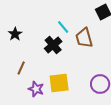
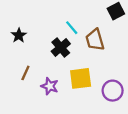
yellow square: (59, 83) -> (81, 78), moved
purple star: (36, 89) -> (50, 86), moved

